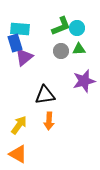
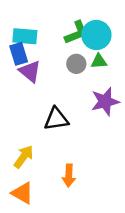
cyan circle: (77, 28) -> (96, 35), size x1.5
purple triangle: (24, 57) -> (30, 71), turned -42
orange arrow: (49, 121) -> (69, 175), moved

